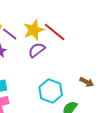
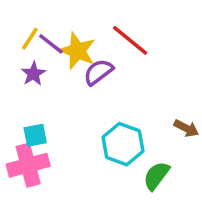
yellow star: (34, 30) -> (77, 51), moved, turned -30

